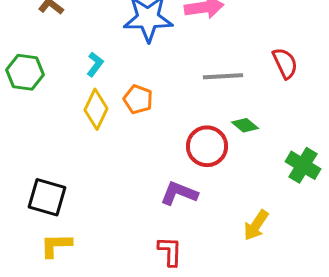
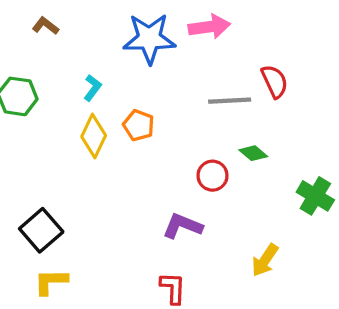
red semicircle: (285, 63) -> (275, 81), moved
red circle: (207, 146) -> (212, 176), size x0.7
black square: (47, 197) -> (41, 230), turned 33

